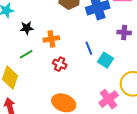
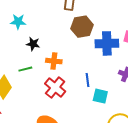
cyan square: (106, 60) -> (100, 96), turned -35
red cross: (60, 64) -> (55, 87), size x1.5

